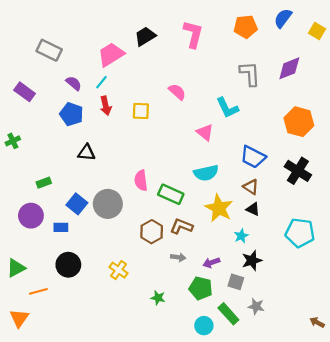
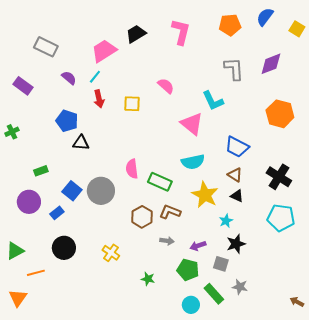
blue pentagon: (72, 114) -> (67, 121), moved
pink triangle: (205, 132) -> (192, 124), size x1.4
black cross: (298, 171) -> (279, 177), moved
blue rectangle: (61, 227) -> (57, 213), turned -40

